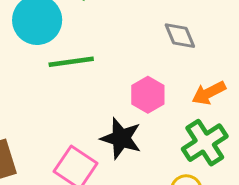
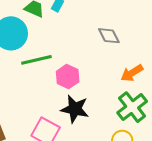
pink hexagon: (148, 95) -> (68, 77), moved

